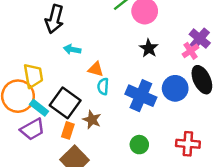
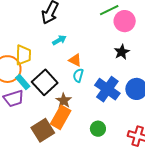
cyan arrow: (72, 49) -> (59, 40), turned 128
orange rectangle: (68, 130) -> (61, 117), moved, size x1.6

